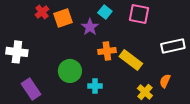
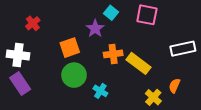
red cross: (42, 12) -> (33, 23), moved
orange square: (63, 18) -> (70, 48), moved
cyan cross: (95, 86) -> (100, 91), turned 32
purple rectangle: (31, 89) -> (20, 84), moved

